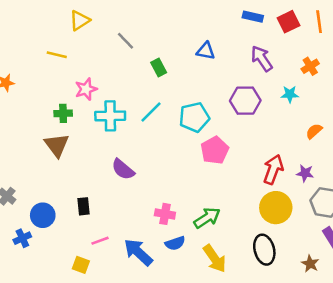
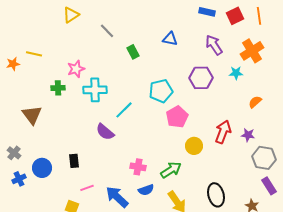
yellow line: (57, 55) -> (34, 54), moved
orange cross: (310, 66) -> (252, 51), size x1.6
cyan line: (151, 112) -> (124, 110), moved
brown triangle: (57, 145) -> (32, 115), moved
yellow circle: (276, 208) -> (194, 146), moved, size x0.7
blue cross: (22, 238) -> (19, 179), moved

